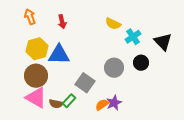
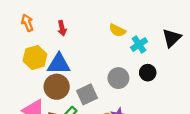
black triangle: (163, 42) -> (172, 38), moved, turned 30
brown circle: (36, 76) -> (57, 87), moved
gray square: (85, 83) -> (87, 94), turned 30

